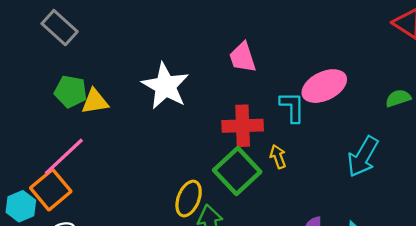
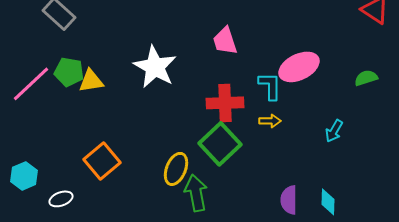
pink line: (64, 157) -> (31, 84), moved
yellow arrow: (278, 157) -> (270, 121), moved, turned 110
cyan arrow: (363, 157) -> (334, 131), size x0.6
orange square: (51, 190) -> (102, 161), moved

